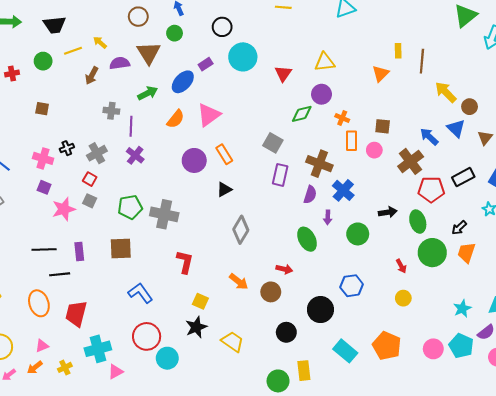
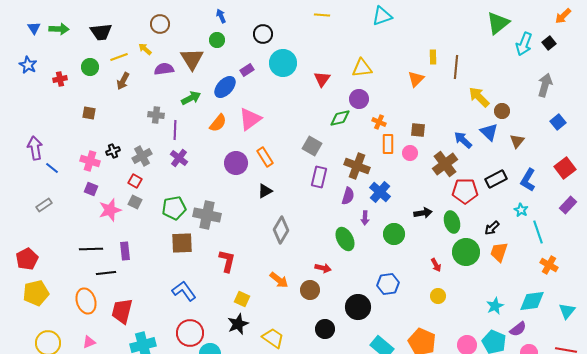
brown circle: (138, 17) -> (160, 24), moved
brown arrow: (92, 76) -> (123, 81), moved
brown square: (121, 248) -> (182, 243), moved

